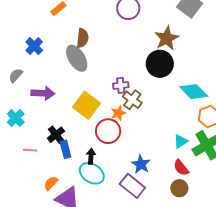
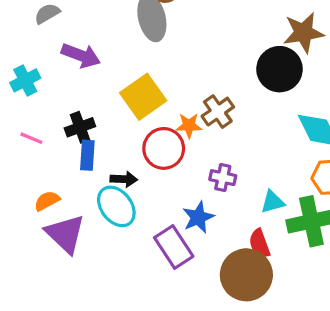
purple cross: (121, 85) -> (223, 178), moved
black arrow: (91, 156) -> (124, 179), turned 70
brown circle: (179, 188) -> (246, 275), size x1.8

